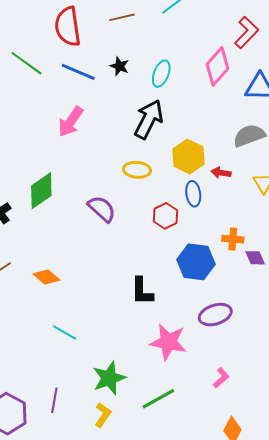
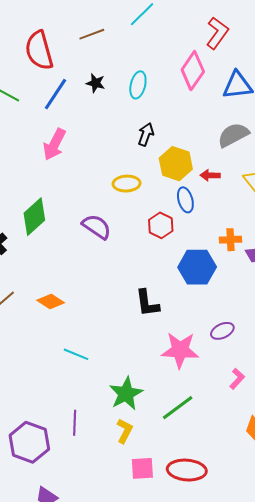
blue line: (78, 72) -> (55, 94), turned -72
black arrow: (149, 119) -> (146, 134), moved, size x0.6
purple ellipse: (215, 315) -> (222, 331), moved, size x0.7

